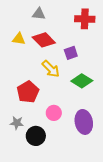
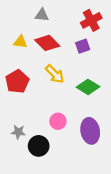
red cross: (85, 19) -> (91, 20), turned -30
purple square: (71, 53) -> (83, 46), moved
red pentagon: (28, 92) -> (17, 82), moved

